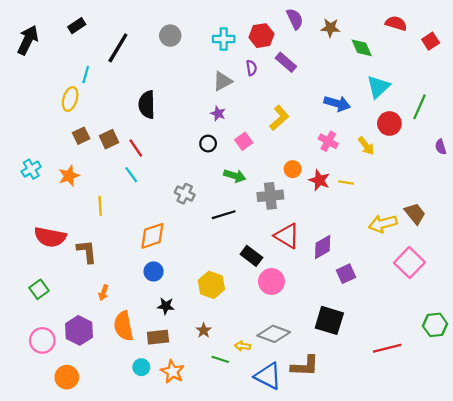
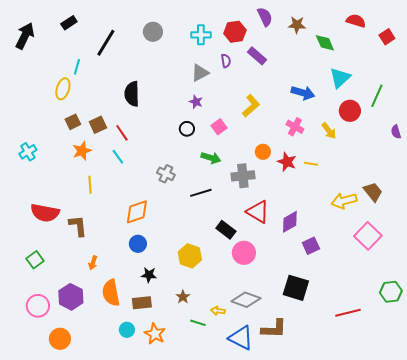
orange star: (69, 176) -> (82, 151), moved

